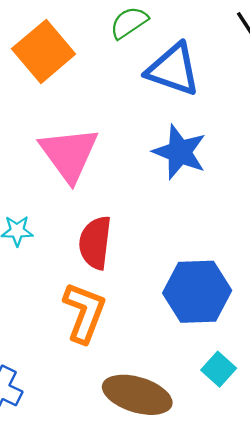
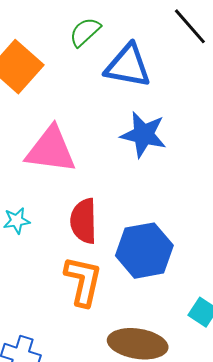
pink triangle: (69, 154) -> (51, 150), turned -38
blue hexagon: (197, 292) -> (144, 251), moved

